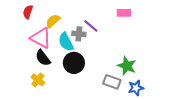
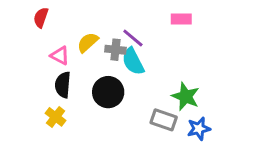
yellow semicircle: (53, 21) -> (88, 42), moved
pink triangle: (41, 38) -> (60, 56), size x0.6
cyan semicircle: (66, 42) -> (133, 61), moved
black semicircle: (43, 58) -> (63, 85), turned 42

